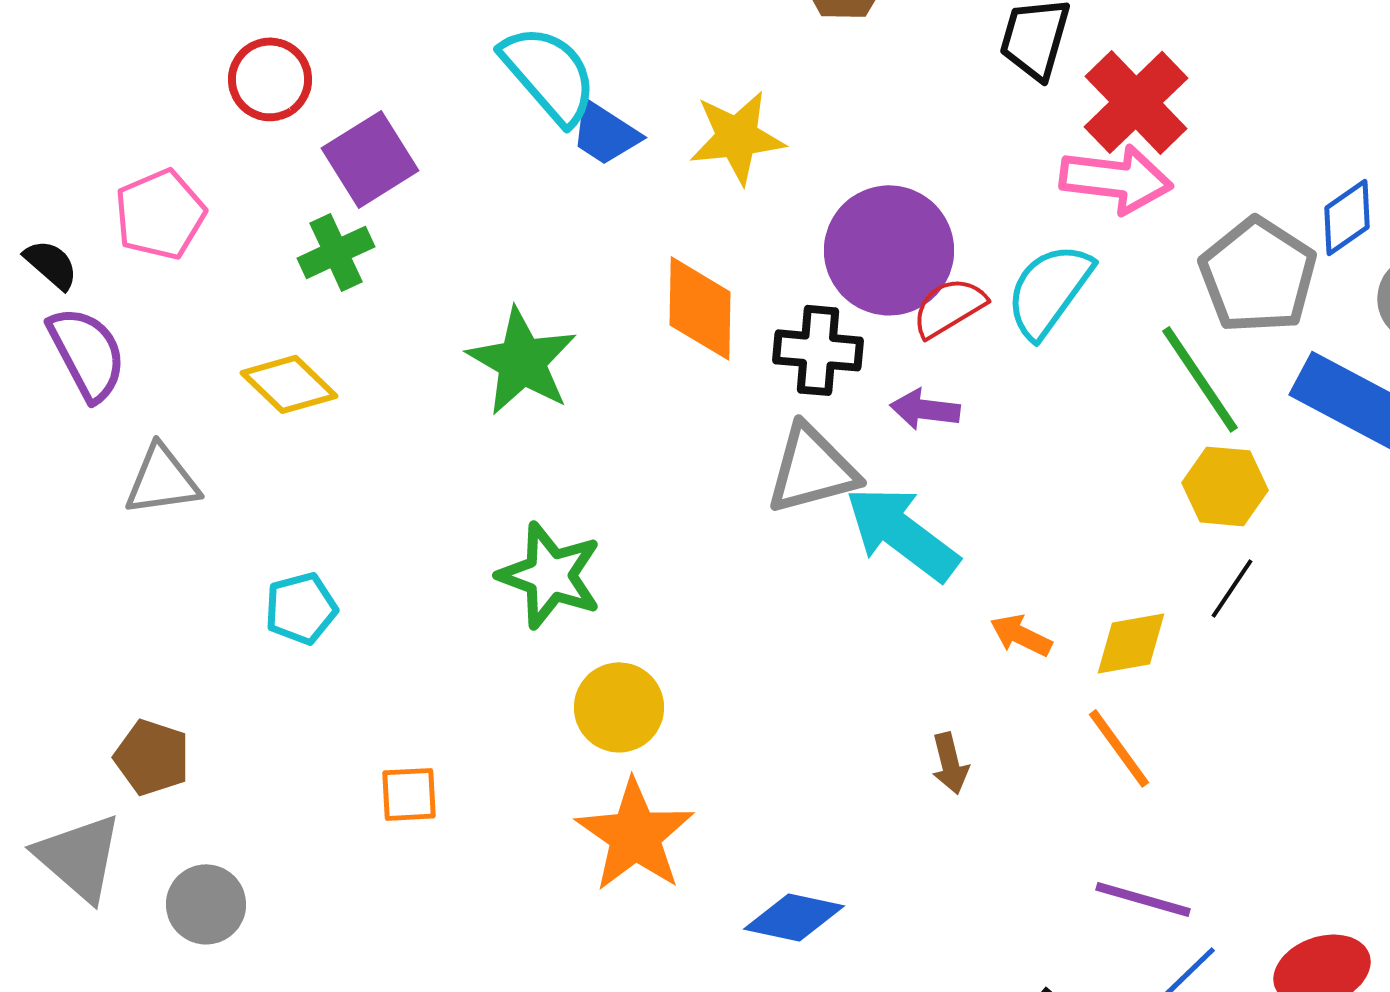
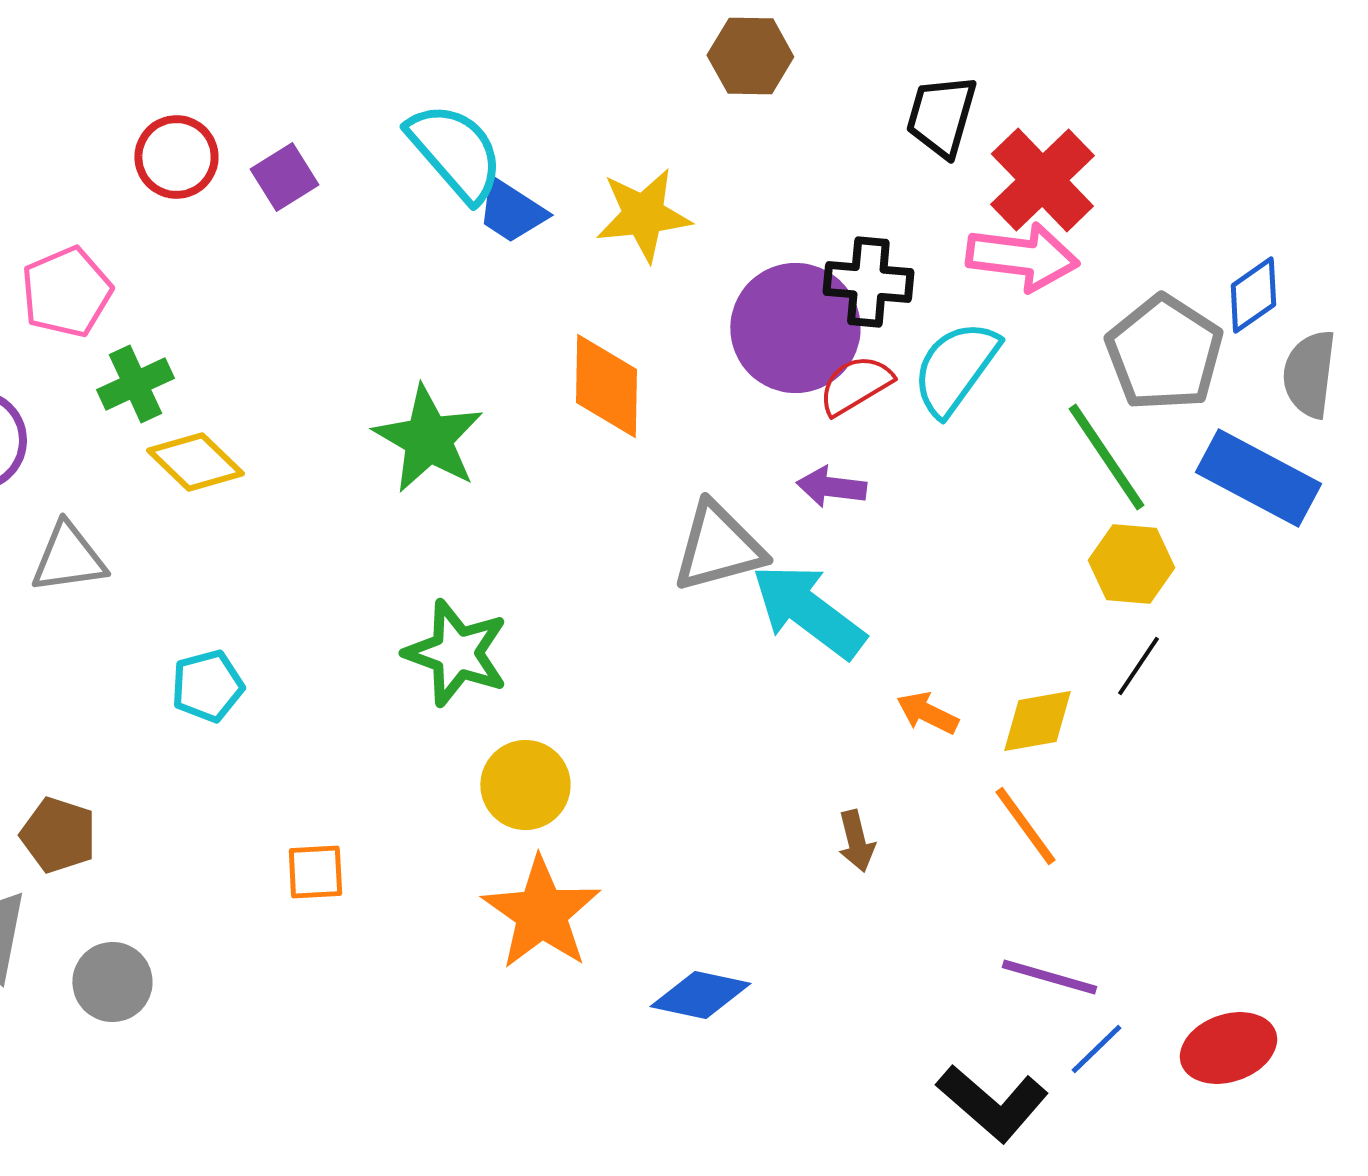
purple square: (370, 159) -> (284, 177), moved, size x0.7
green cross: (336, 252) -> (135, 384), moved
black cross: (818, 350) -> (868, 282), moved

